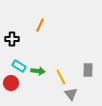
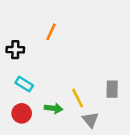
green arrow: (38, 71) -> (54, 108), moved
red circle: (11, 83) -> (22, 113), moved

